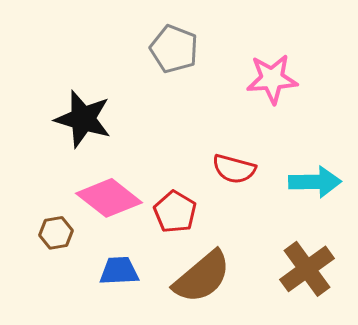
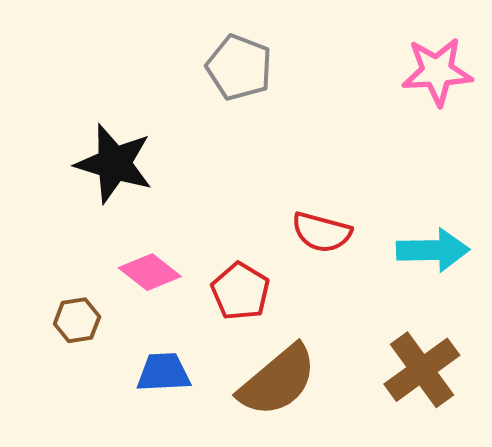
pink star: (272, 79) -> (437, 71), moved
pink diamond: (109, 198) -> (150, 272), size x0.7

